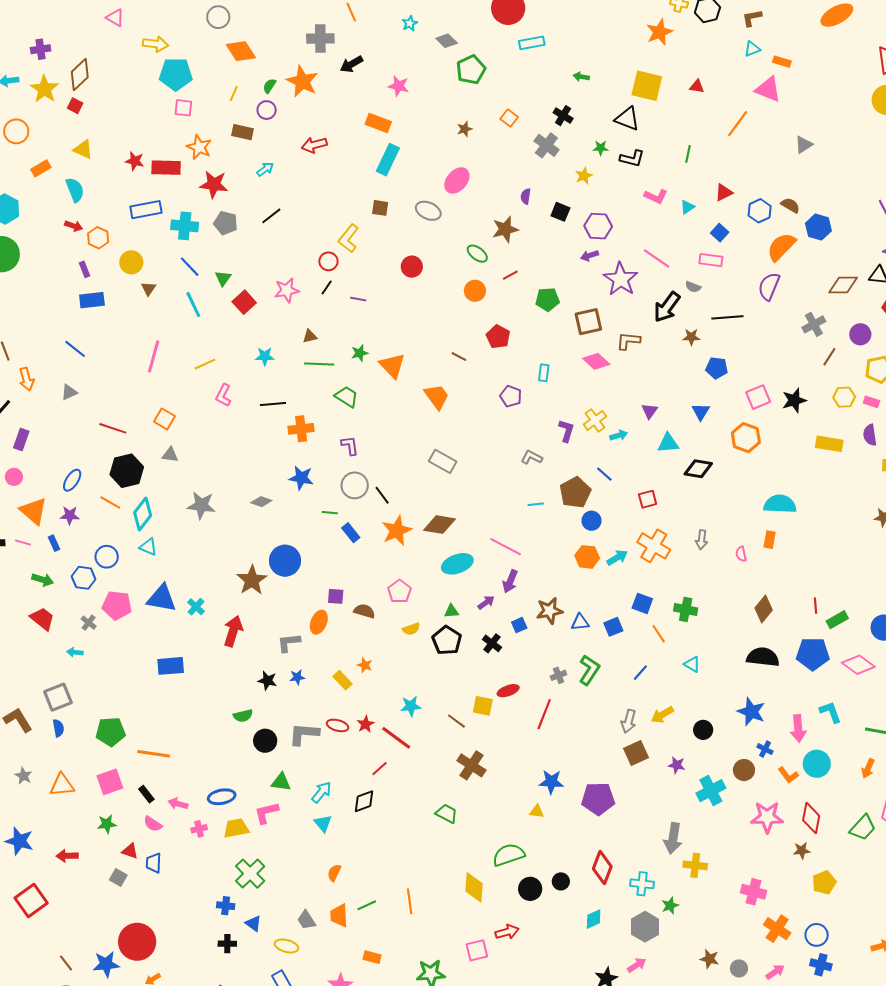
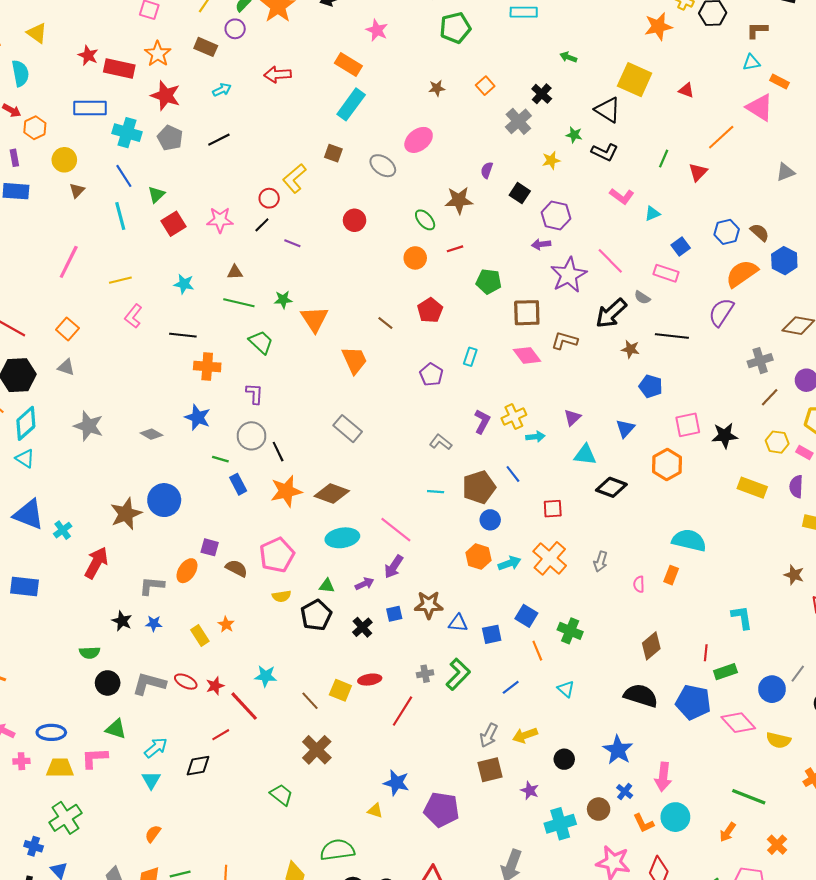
red triangle: (724, 192) -> (698, 172), moved, turned -30
pink pentagon: (400, 591) -> (277, 555), size x1.4
cyan L-shape: (830, 712) -> (742, 617), moved

